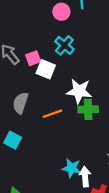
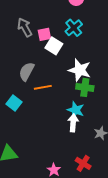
orange line: (52, 114) -> (43, 87), moved
cyan star: (72, 168) -> (76, 110), moved
white arrow: (85, 177) -> (73, 123), moved

